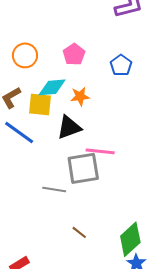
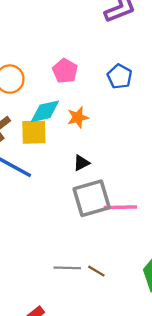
black triangle: (69, 127) -> (81, 163), moved, size x0.6
pink line: (100, 151) -> (120, 207), moved
gray line: (54, 189) -> (67, 268), moved

